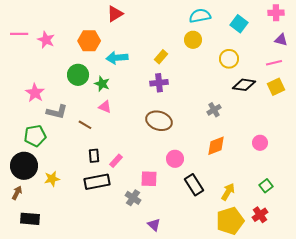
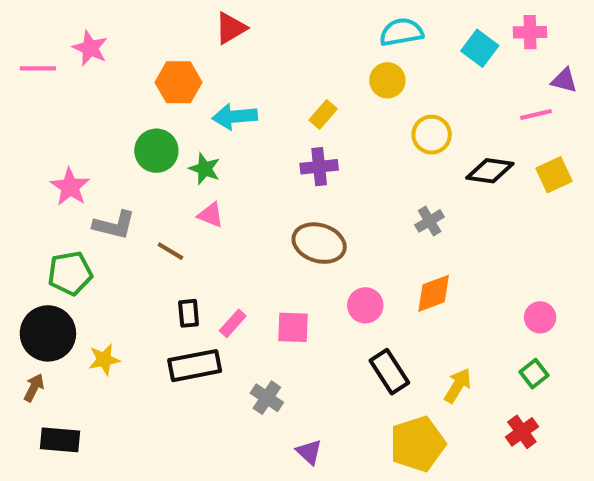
pink cross: (276, 13) -> (530, 32), moved
pink star: (46, 40) -> (90, 48), moved
yellow circle: (229, 59) -> (432, 135), moved
pink line: (274, 63) -> (536, 114), moved
pink circle: (260, 143) -> (540, 317), moved
pink circle: (175, 159) -> (365, 305), moved
pink square: (149, 179) -> (293, 327), moved
yellow pentagon: (230, 221) -> (418, 444), moved

